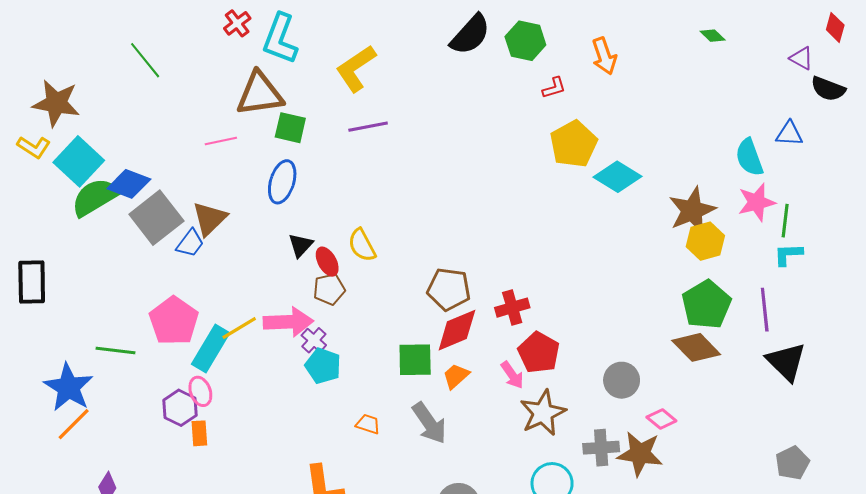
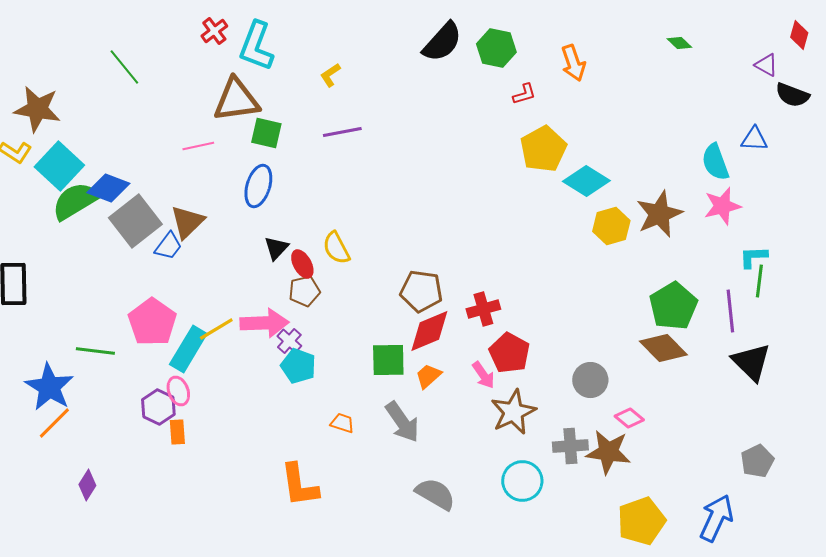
yellow L-shape: (356, 68) -> (330, 75), size x0.5
green line: (785, 221) -> (759, 281), moved
yellow hexagon: (705, 241) -> (611, 226), moved

